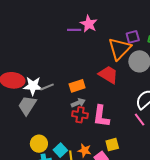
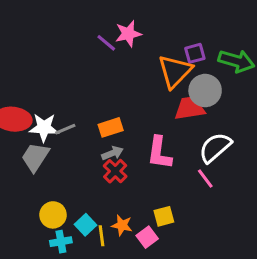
pink star: (89, 24) -> (128, 34), turned 30
purple line: (74, 30) -> (106, 43), turned 40
red trapezoid: (108, 75) -> (190, 108), moved, turned -40
red cross: (80, 115) -> (115, 171), turned 35
pink L-shape: (101, 116) -> (159, 153), moved

